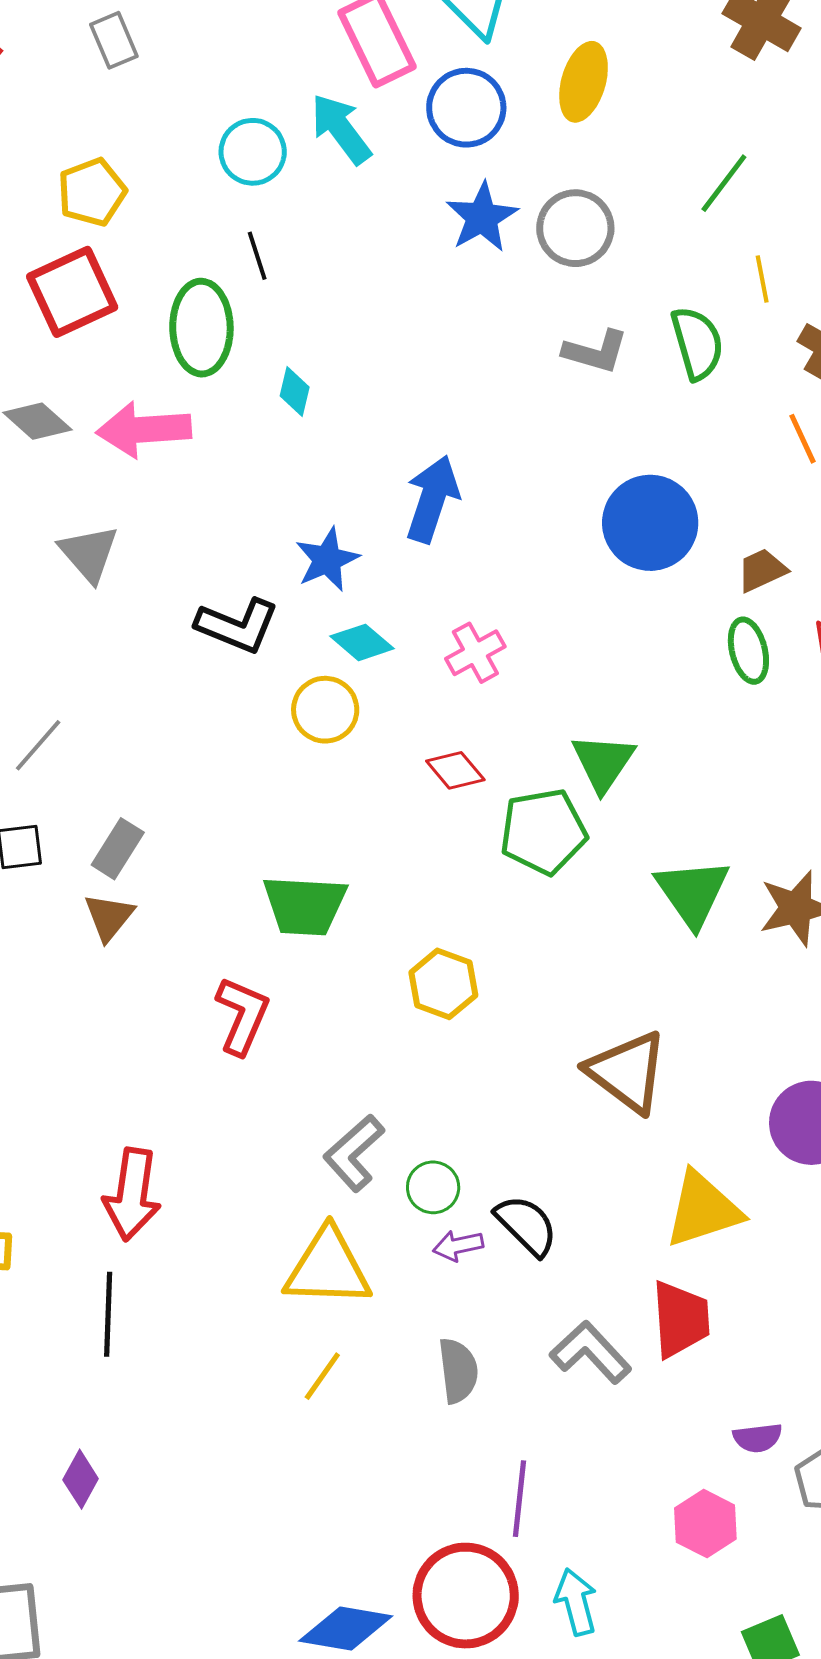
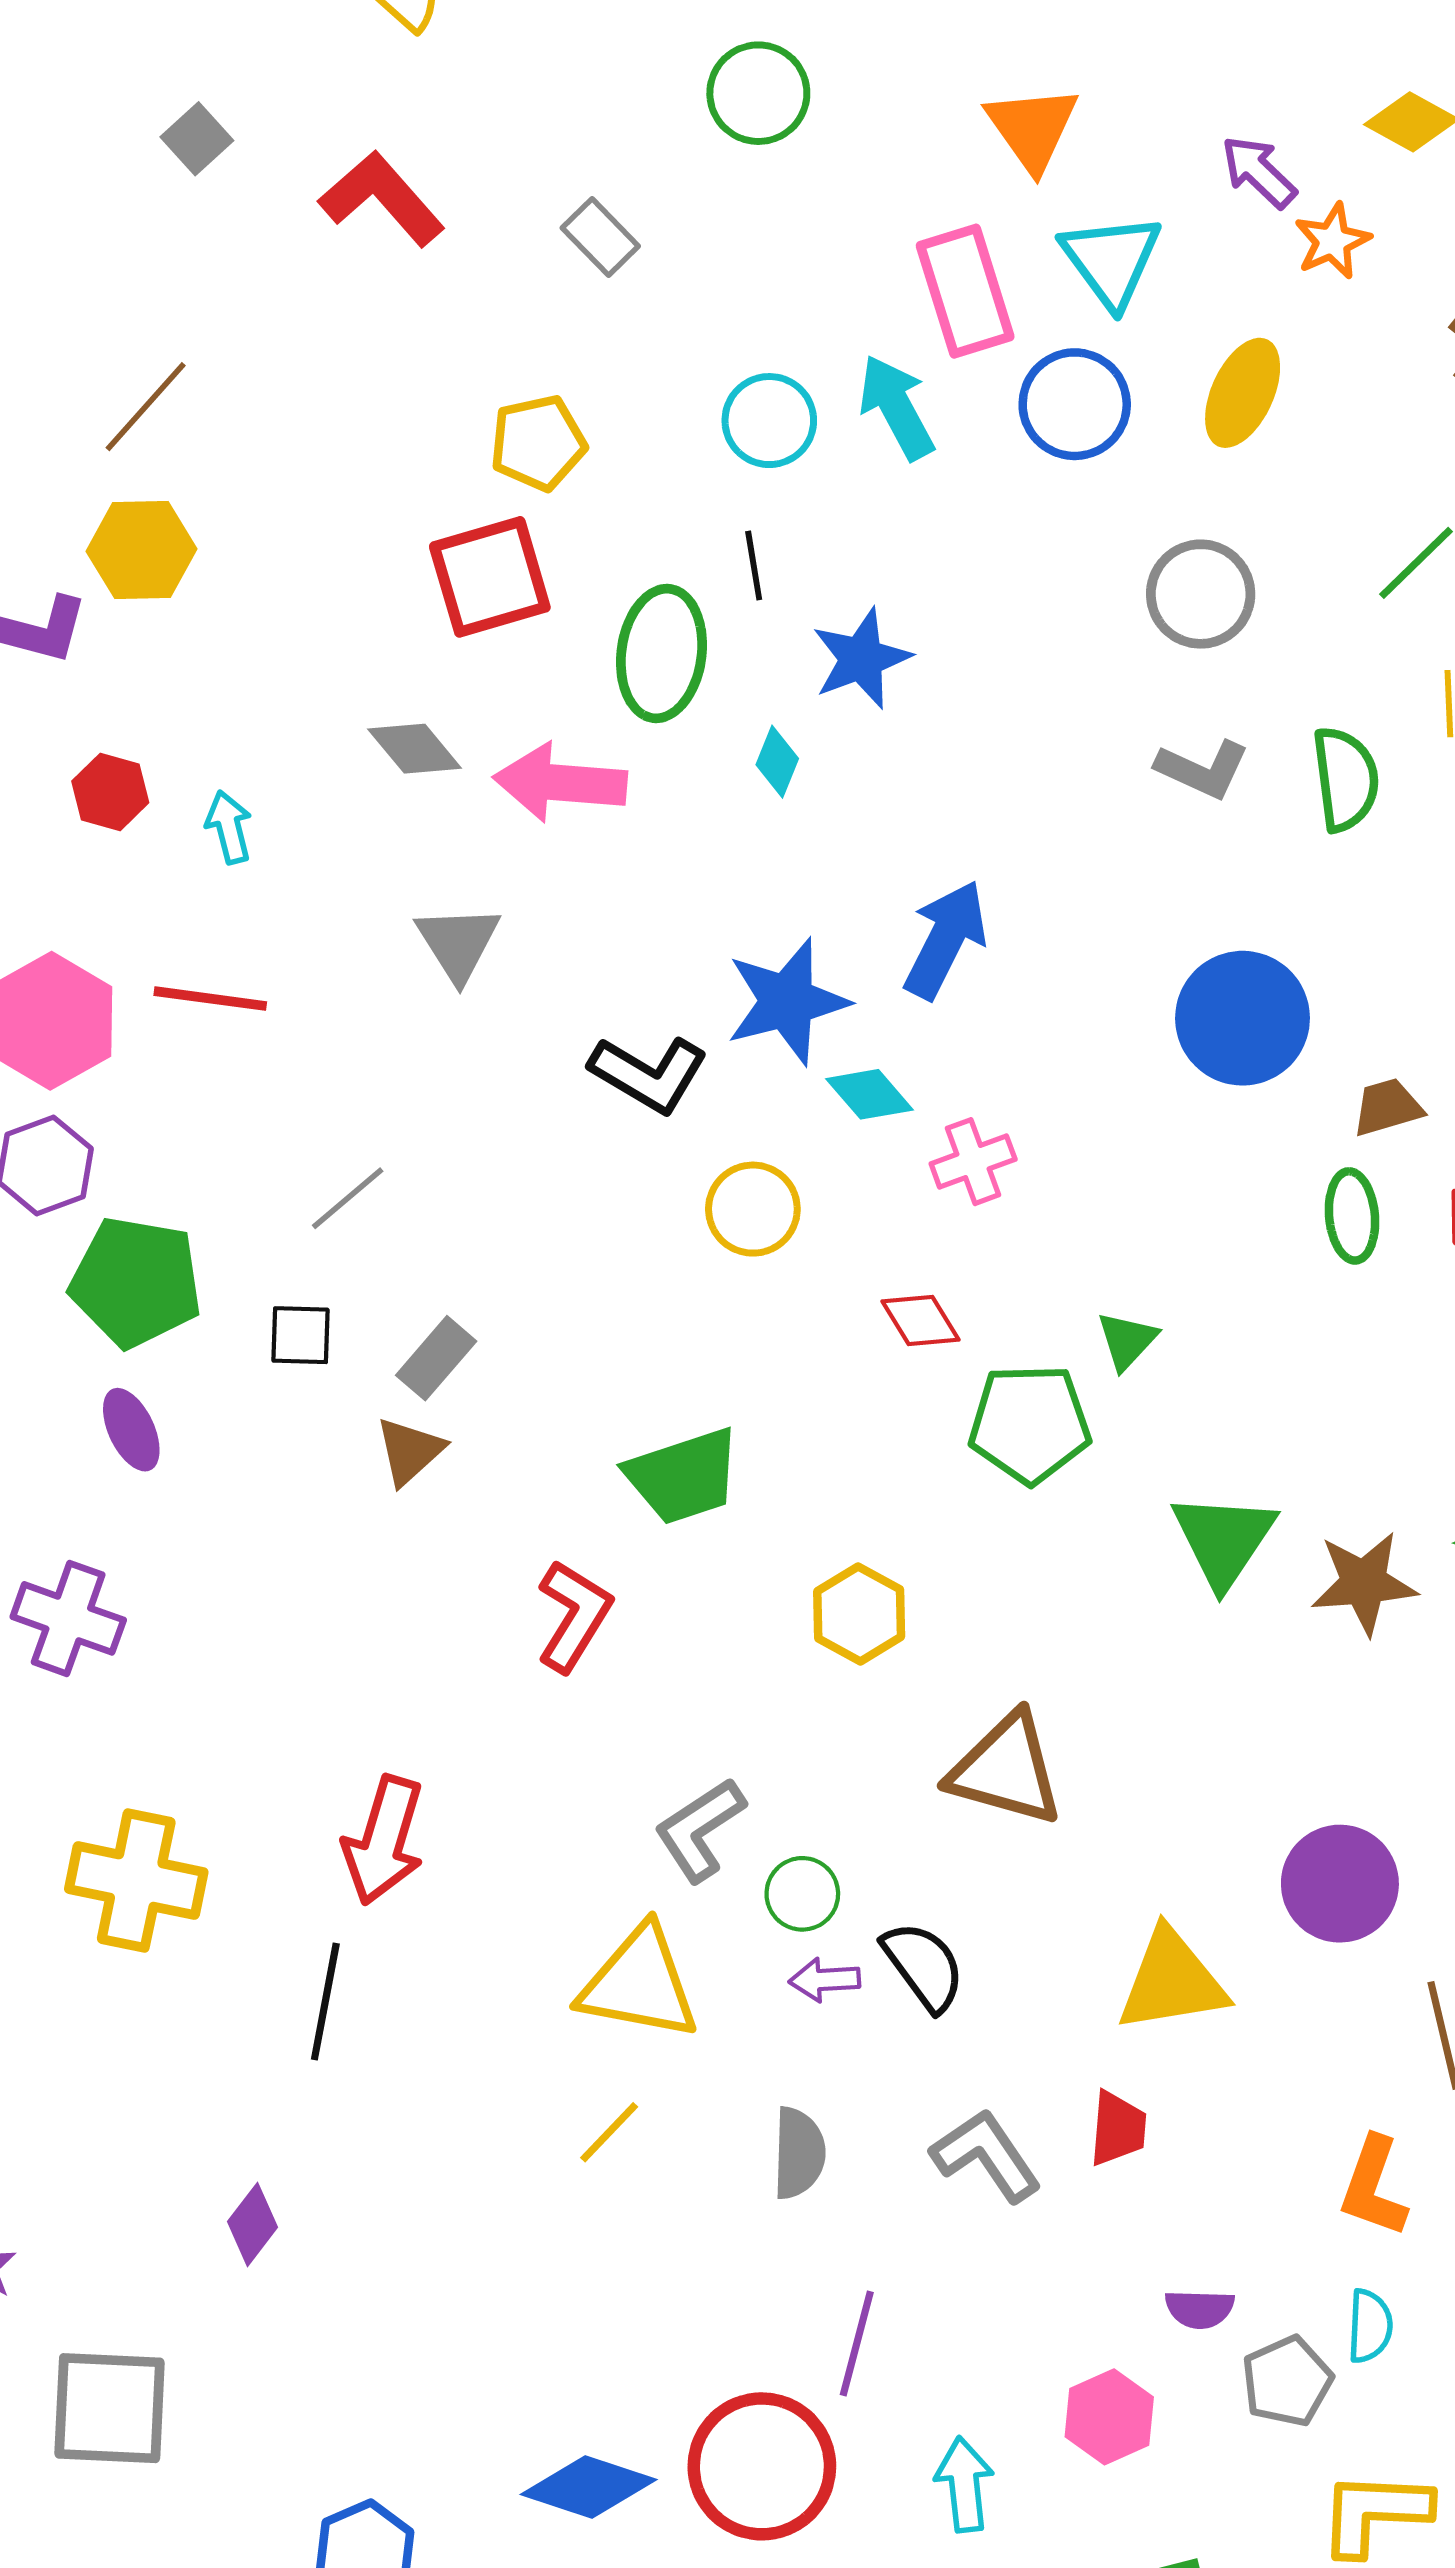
gray rectangle: (114, 40) -> (600, 237), turned -30
blue star: (482, 217) -> (861, 659), moved
blue star: (327, 560) -> (787, 1001), size x1.4
cyan diamond: (362, 642) -> (869, 1094), moved
green triangle: (603, 763) -> (1127, 1341), size x0.7
green trapezoid: (305, 905) -> (683, 1476), turned -30
brown triangle: (627, 1072) -> (1006, 1770), moved, turned -30
red trapezoid: (681, 1319) -> (1118, 2129), size x0.7
cyan arrow: (576, 1602) -> (964, 2485), moved

